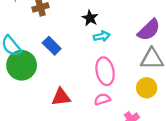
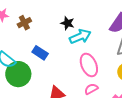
cyan arrow: (102, 36) -> (80, 36), size x1.5

